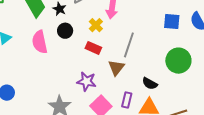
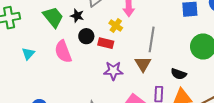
red rectangle: (93, 48) -> (106, 43), moved
purple star: (87, 81) -> (113, 71), moved

